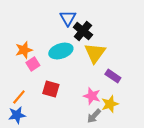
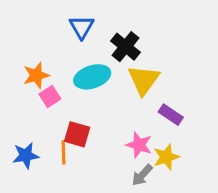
blue triangle: (68, 18) -> (82, 27), moved
orange line: (19, 97) -> (63, 152), moved, turned -42
blue star: (17, 115) -> (26, 155), moved

